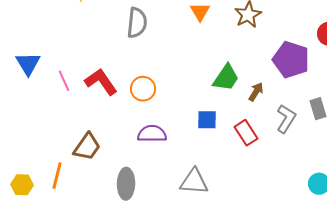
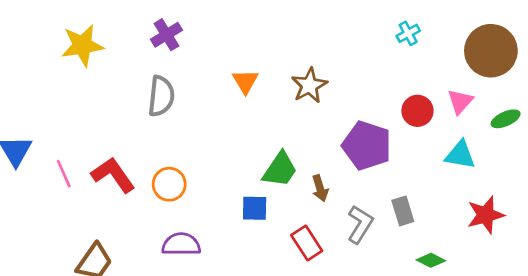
brown arrow: (256, 92) -> (320, 188), turned 132
blue square: (207, 120) -> (255, 208), moved

